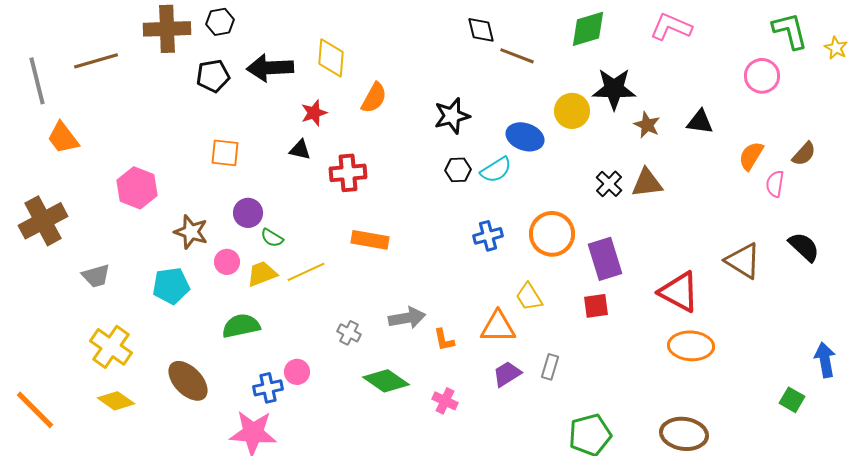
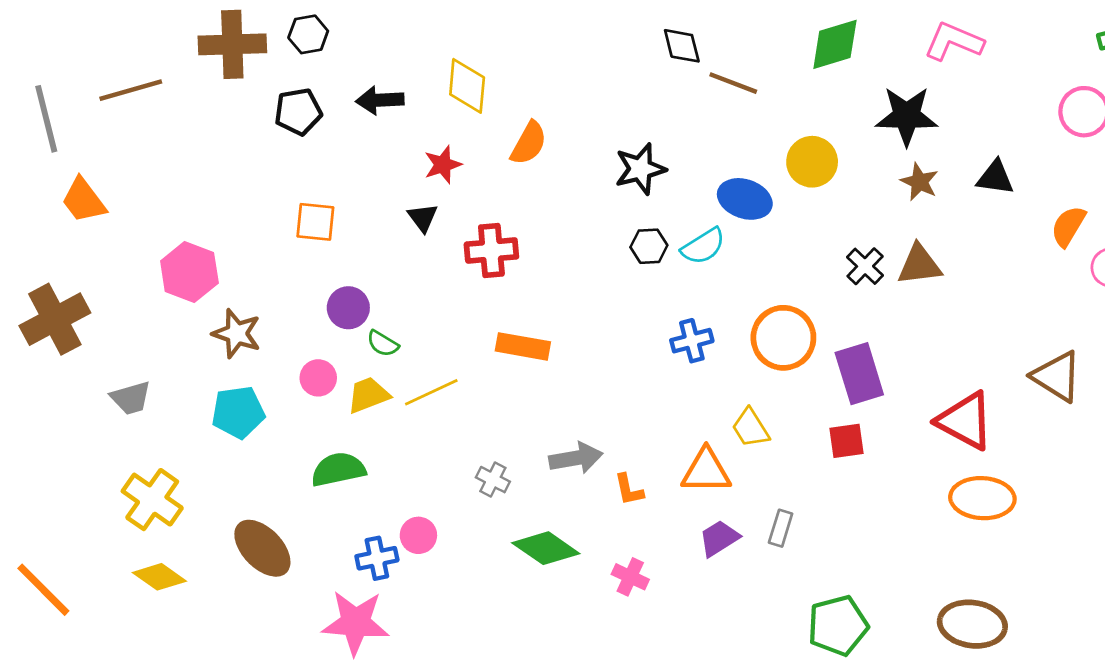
black arrow: (270, 68) -> (380, 100), size x0.7
black star: (614, 89) -> (907, 116), moved
black triangle: (300, 150) -> (423, 218), turned 40
brown star: (191, 232) -> (237, 334), moved

